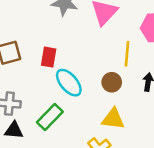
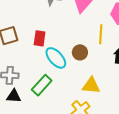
brown circle: (112, 82) -> (80, 52), moved

